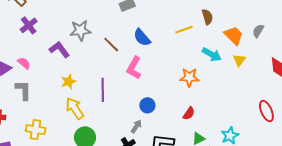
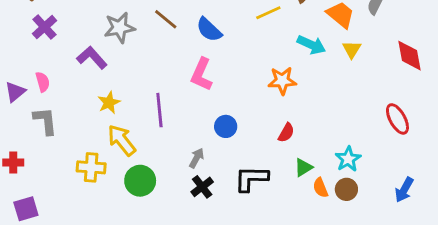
brown line: (111, 45) -> (166, 19), moved
pink semicircle: (24, 63) -> (43, 82), turned 40
gray arrow: (136, 126) -> (197, 158), moved
yellow cross: (36, 130) -> (91, 167), moved

